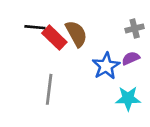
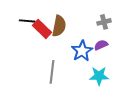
brown semicircle: (76, 34) -> (59, 26), turned 40
gray line: (49, 89) -> (52, 72), moved

